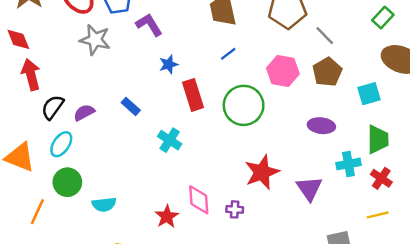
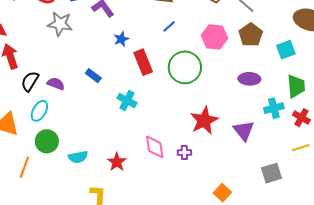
purple semicircle: (84, 113) -> (56, 84), turned 54
red star: (167, 217) -> (117, 162), moved

